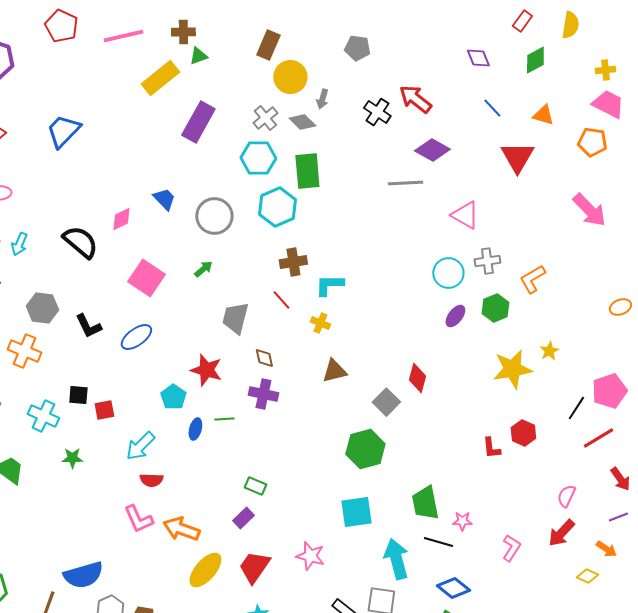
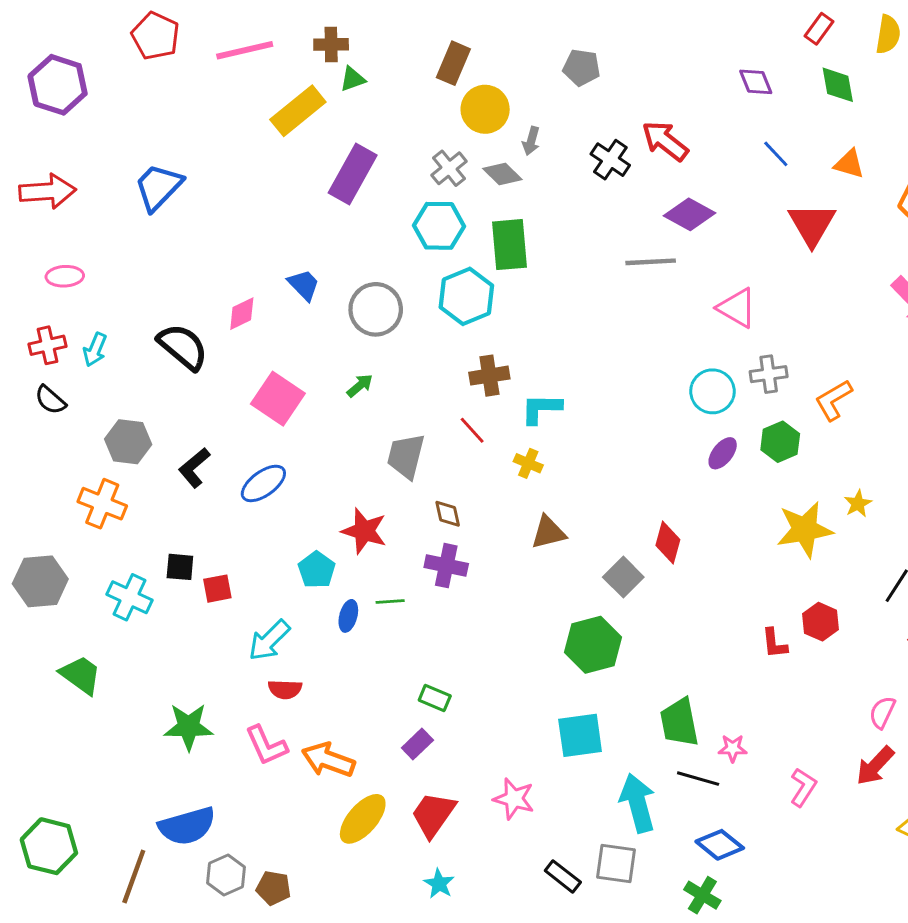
green diamond: (535, 60) -> (838, 85), turned -72
black L-shape: (88, 326) -> (194, 468), turned 76
green star: (72, 458) -> (189, 727), moved, size x1.6

